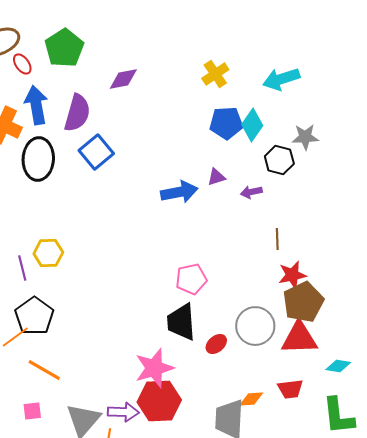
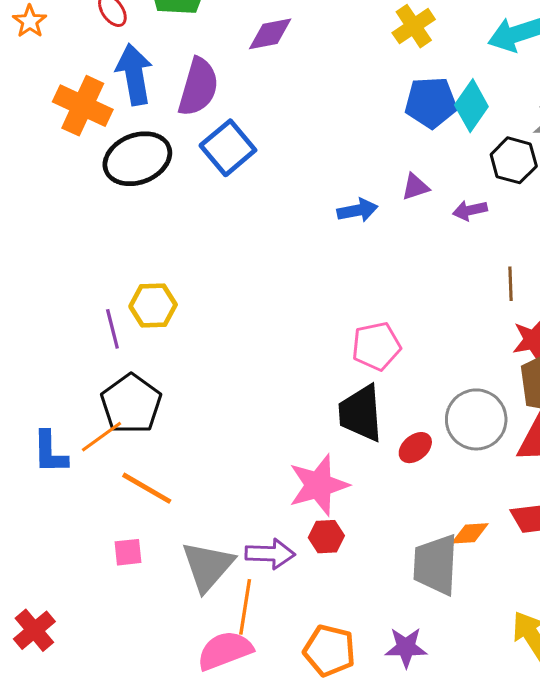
black ellipse: (38, 159) -> (137, 159), turned 66
blue arrow: (179, 192) -> (358, 210), size x0.7
red hexagon: (159, 401) -> (326, 537), size x0.5

